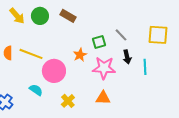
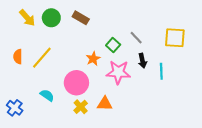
green square: (99, 42) -> (113, 45), turned -32
yellow line: (31, 54) -> (42, 58), turned -70
pink circle: (54, 71) -> (76, 83), moved
orange triangle: (103, 98) -> (105, 104), moved

